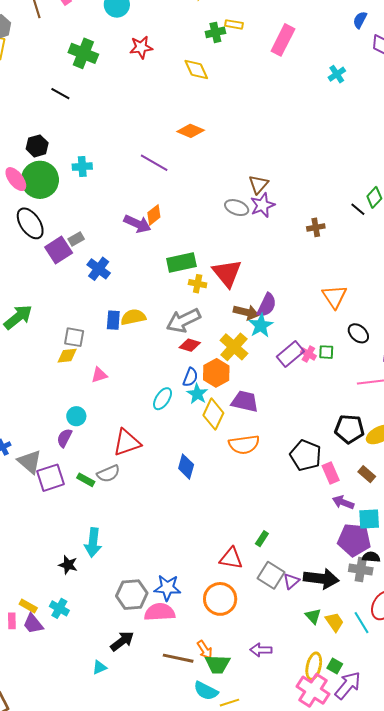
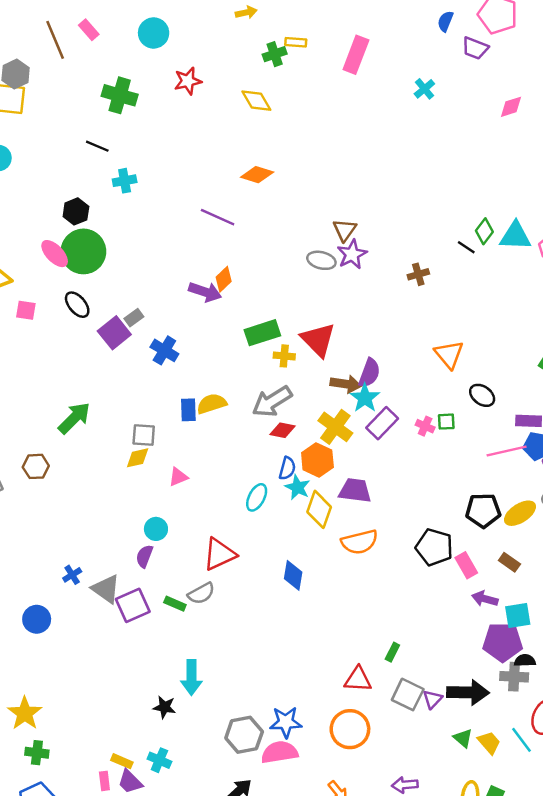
cyan cross: (82, 167) -> (125, 181), moved
black ellipse: (30, 223) -> (77, 305), size x0.7
purple rectangle: (290, 354) -> (382, 423), moved

